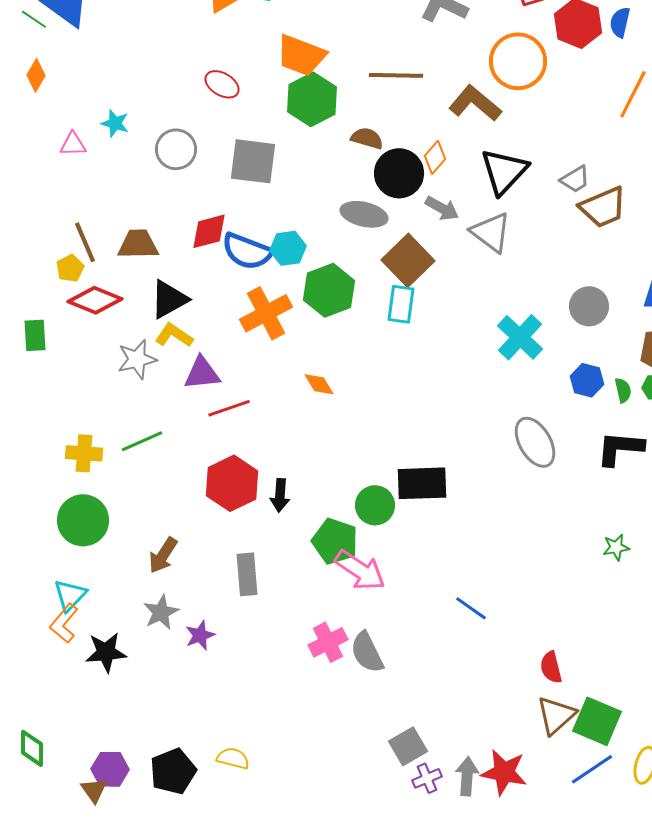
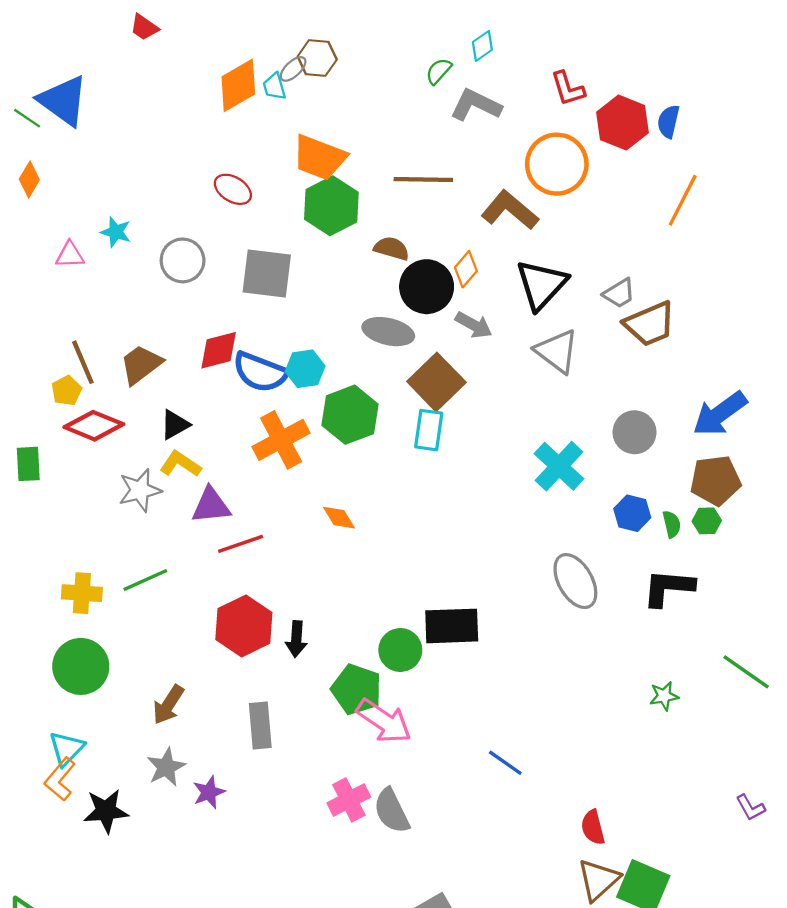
gray triangle: (491, 232) -> (557, 351), moved
brown trapezoid: (138, 244) -> (141, 364), turned -36
black triangle: (169, 299) -> (175, 425), size x0.7

